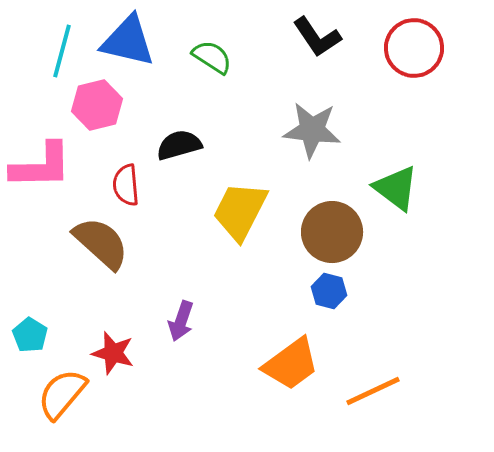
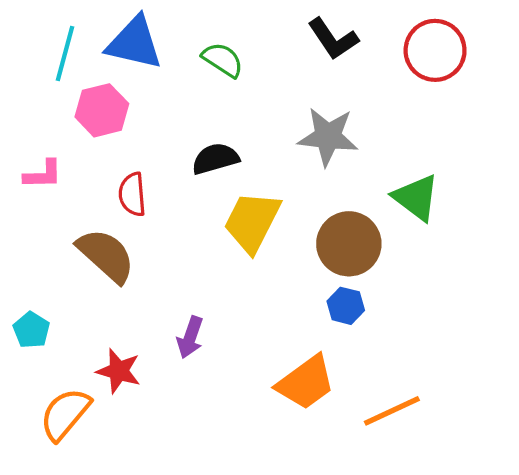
black semicircle: (179, 145) -> (215, 159), moved
pink L-shape: (41, 166) -> (43, 174), size x0.6
cyan pentagon: (30, 335) -> (31, 330), moved

